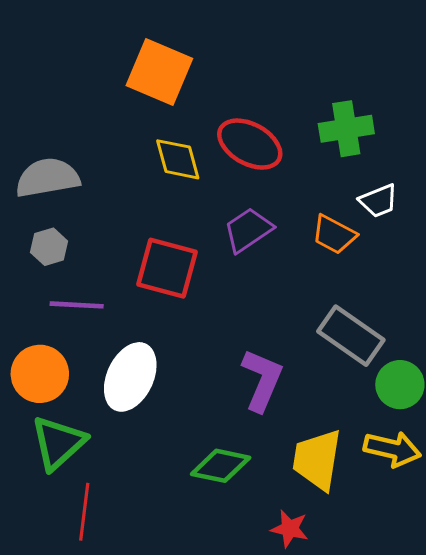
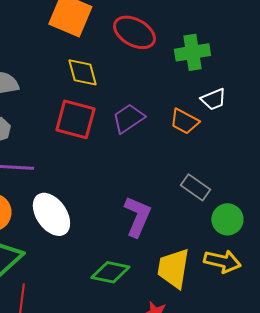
red ellipse: (250, 144) -> (134, 32), moved
red square: (167, 268) -> (75, 119), moved
gray rectangle: (351, 336) -> (195, 187), size x0.7
white ellipse: (130, 377) -> (51, 214), turned -60

